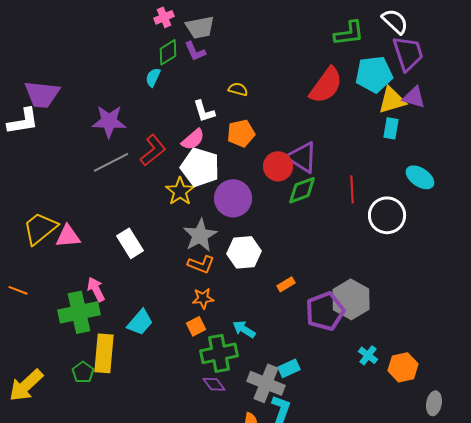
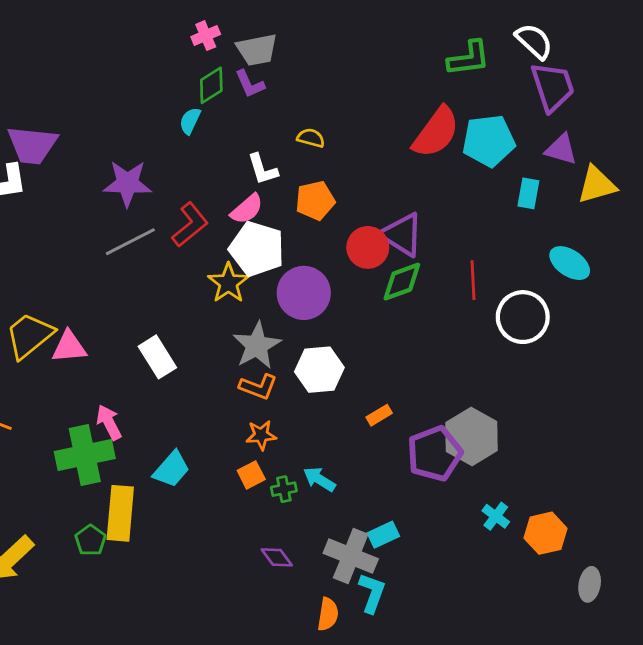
cyan pentagon: (374, 74) -> (489, 141), moved
yellow triangle: (392, 100) -> (597, 185), moved
green cross: (219, 353) -> (284, 489), moved, size x0.5

